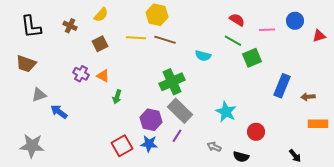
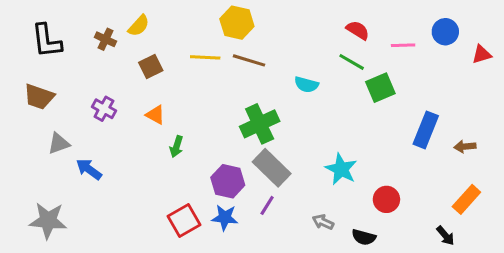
yellow semicircle: (101, 15) -> (139, 26), moved
purple cross: (81, 74) -> (104, 109), moved
orange rectangle: (318, 124) -> (466, 199), moved, turned -48

